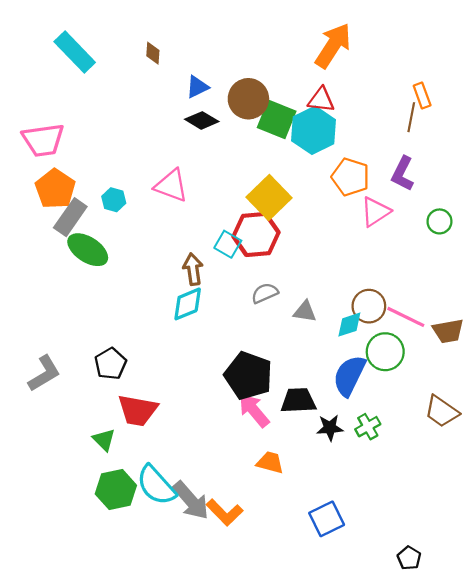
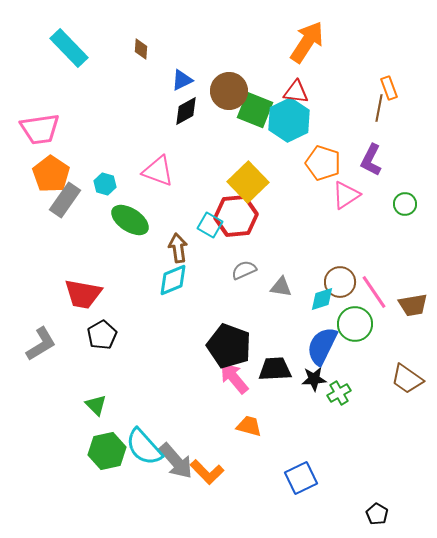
black diamond: (202, 120) -> (186, 111), turned -60
green ellipse: (88, 250) -> (130, 220), moved
pink line: (406, 317) -> (374, 292), turned 30
red trapezoid: (138, 410) -> (83, 294), moved
black star: (330, 428) -> (314, 379), moved

